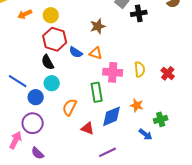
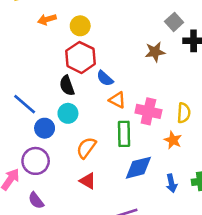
brown star: (98, 26) -> (155, 52), moved
orange triangle: (96, 53) -> (117, 100), moved
orange star: (137, 105) -> (173, 140), moved
red triangle: (88, 128) -> (88, 181), moved
blue arrow: (146, 134) -> (171, 183), moved, turned 32

